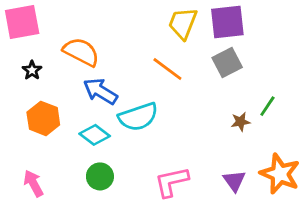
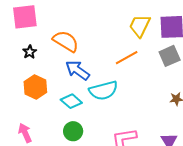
orange line: (167, 69) -> (127, 58), turned -70

